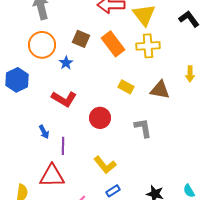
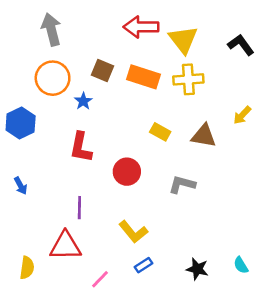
orange rectangle: (113, 44) -> (144, 77), turned -35
yellow arrow: (190, 74) -> (242, 115), turned 42
red L-shape: (64, 99) -> (81, 147), turned 70
gray L-shape: (143, 128) -> (182, 184), turned -65
blue arrow: (44, 132) -> (21, 186), moved

